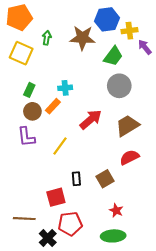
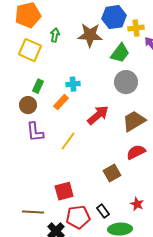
brown circle: (32, 111) -> (28, 105), moved
black rectangle: (76, 179) -> (103, 211), moved, turned -32
red star: (116, 210) -> (137, 204), moved

